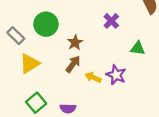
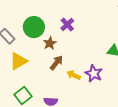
purple cross: (111, 21) -> (67, 24), moved
brown star: (75, 42) -> (50, 43), moved

